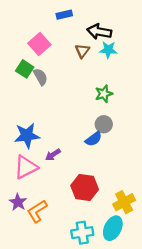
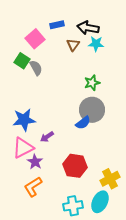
blue rectangle: (64, 15) -> (57, 25), moved
gray circle: (104, 124) -> (92, 110), size x1.6
purple star: (18, 202) -> (35, 162), moved

